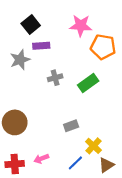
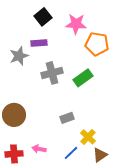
black square: (31, 24) -> (43, 17), moved
gray cross: (55, 78) -> (52, 73), size x1.5
pink arrow: (41, 159) -> (39, 149), turned 32

